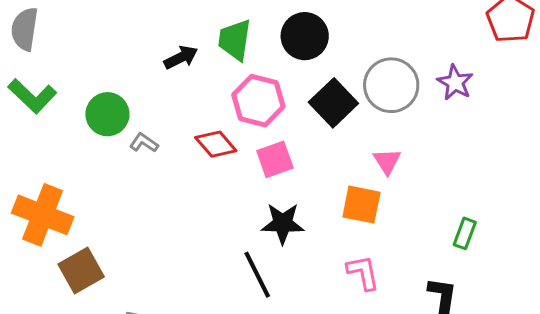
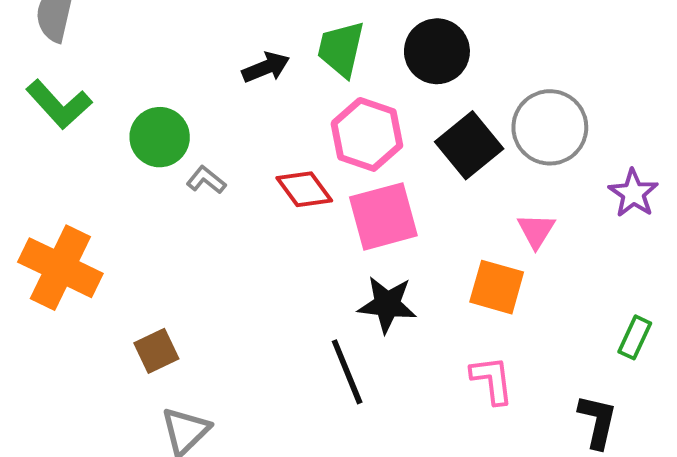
purple star: (455, 83) -> (633, 193), moved
pink square: (275, 159) -> (383, 216), size x1.4
brown square: (81, 270) -> (156, 351), moved, size x0.7

